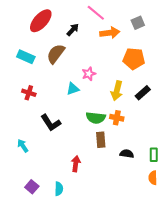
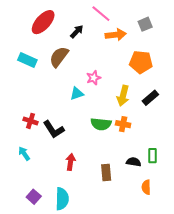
red cross: (29, 93) -> (30, 121), moved
brown rectangle: (101, 140) -> (106, 172), moved
green rectangle: (154, 155) -> (152, 156), moved
red arrow: (76, 164) -> (70, 162), moved
orange semicircle: (153, 178) -> (146, 187), moved
cyan semicircle: (59, 189) -> (62, 199), size x1.5

